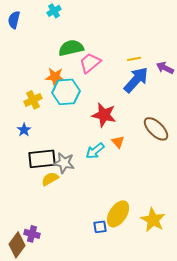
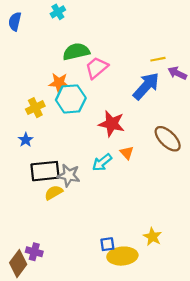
yellow line: (134, 59) -> (158, 59), moved
yellow ellipse: (118, 214) -> (122, 256), moved, turned 52
yellow star: (153, 220) -> (153, 237), moved, size x0.7

